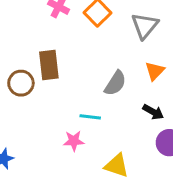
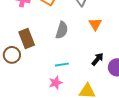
gray semicircle: (115, 83) -> (62, 30), moved
black arrow: (153, 112) -> (98, 59), moved, turned -64

